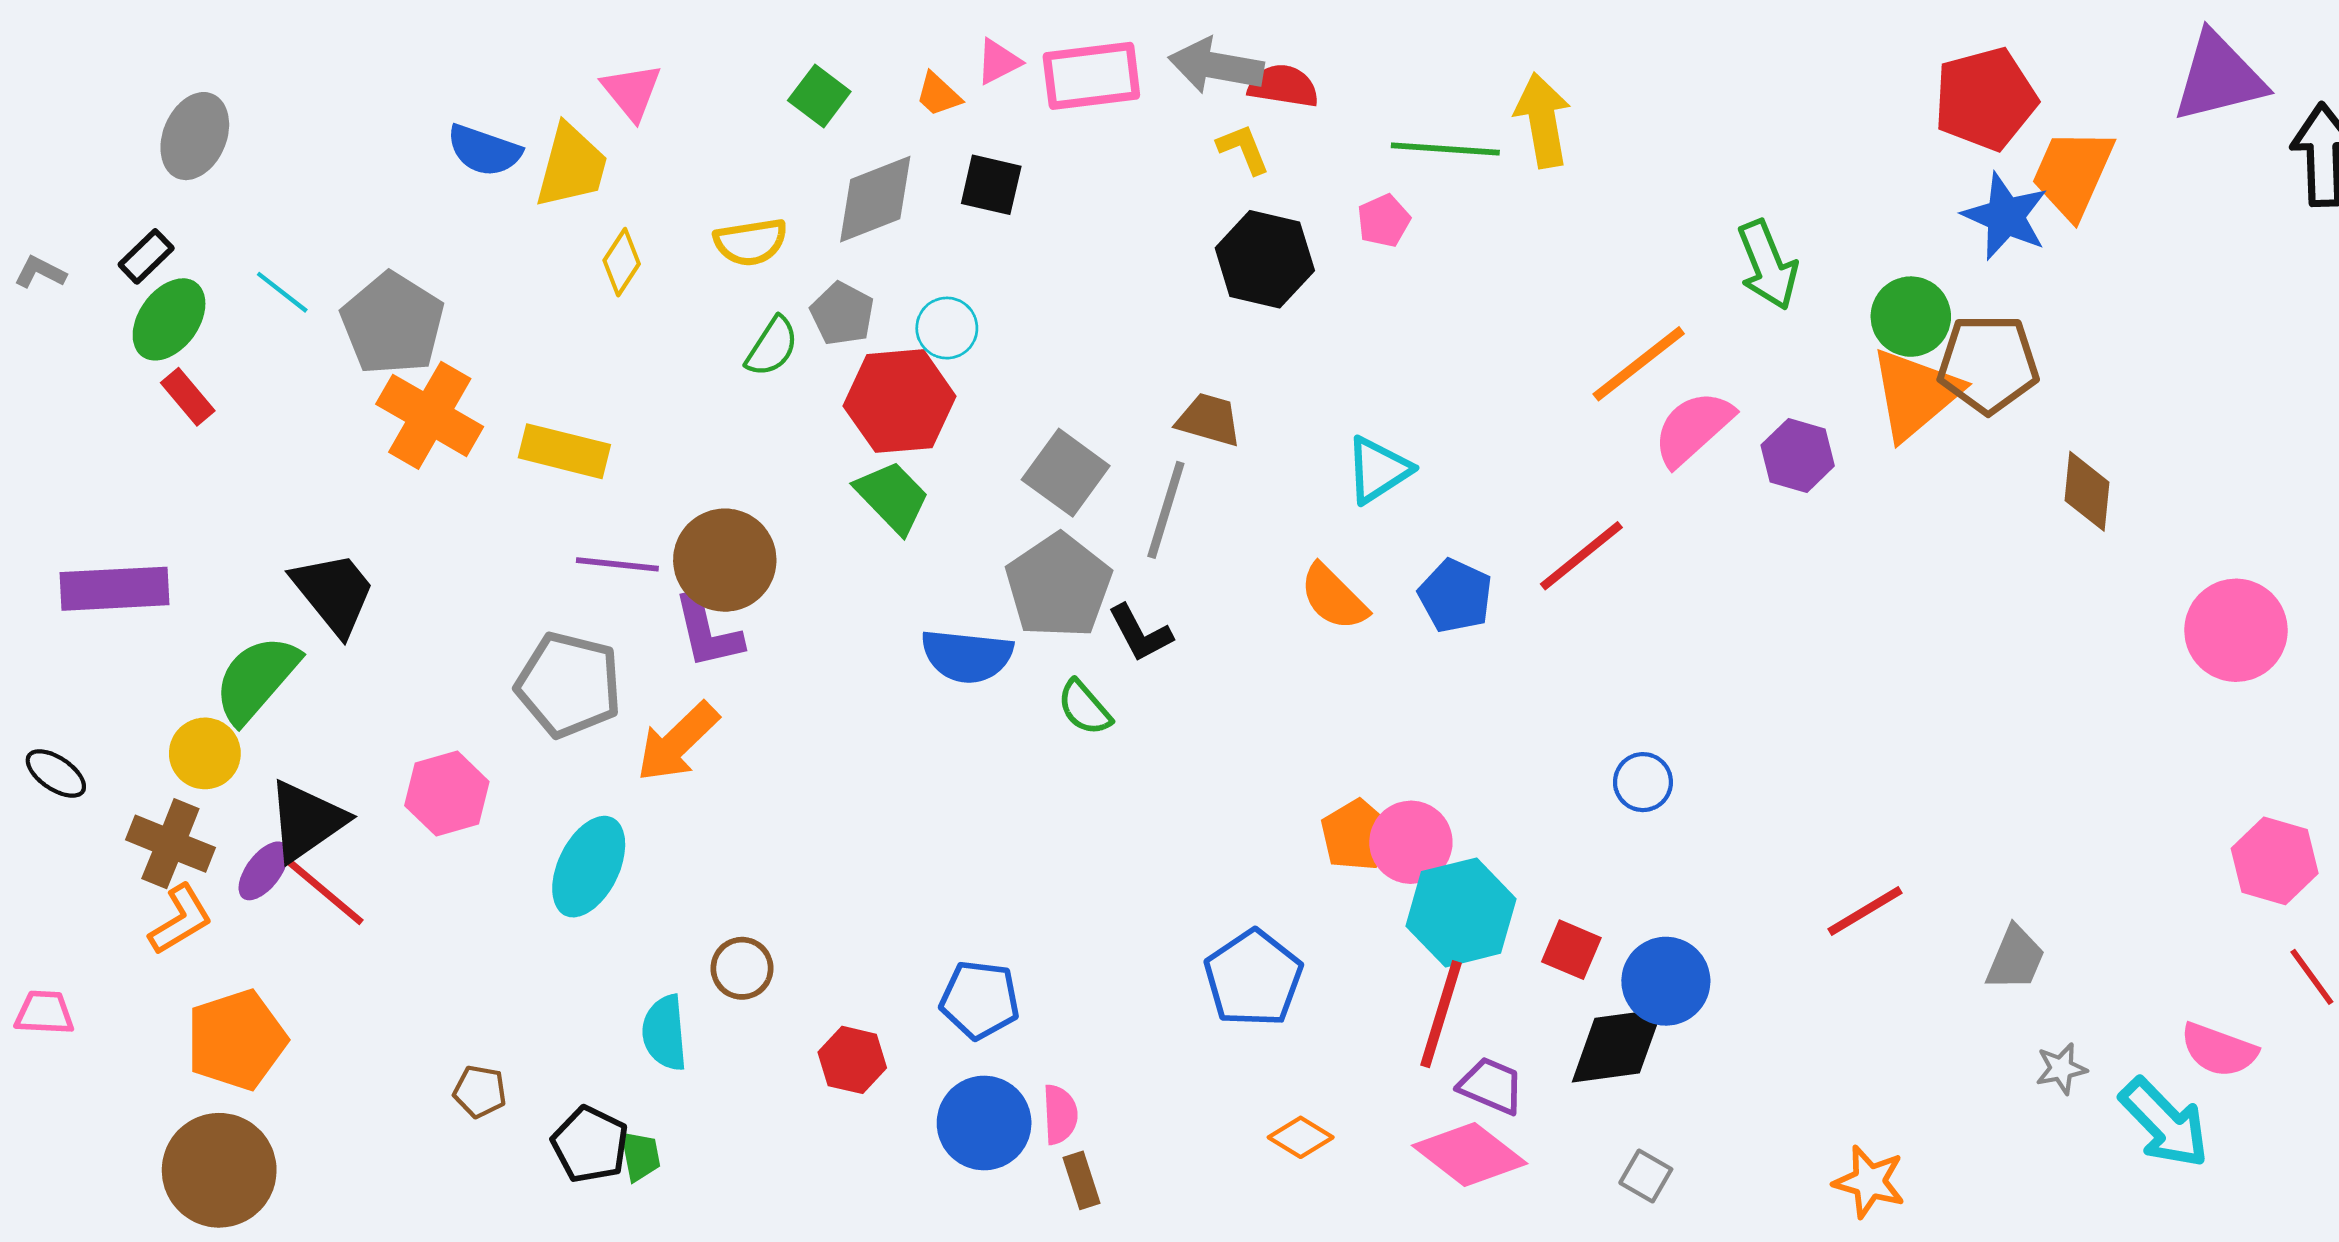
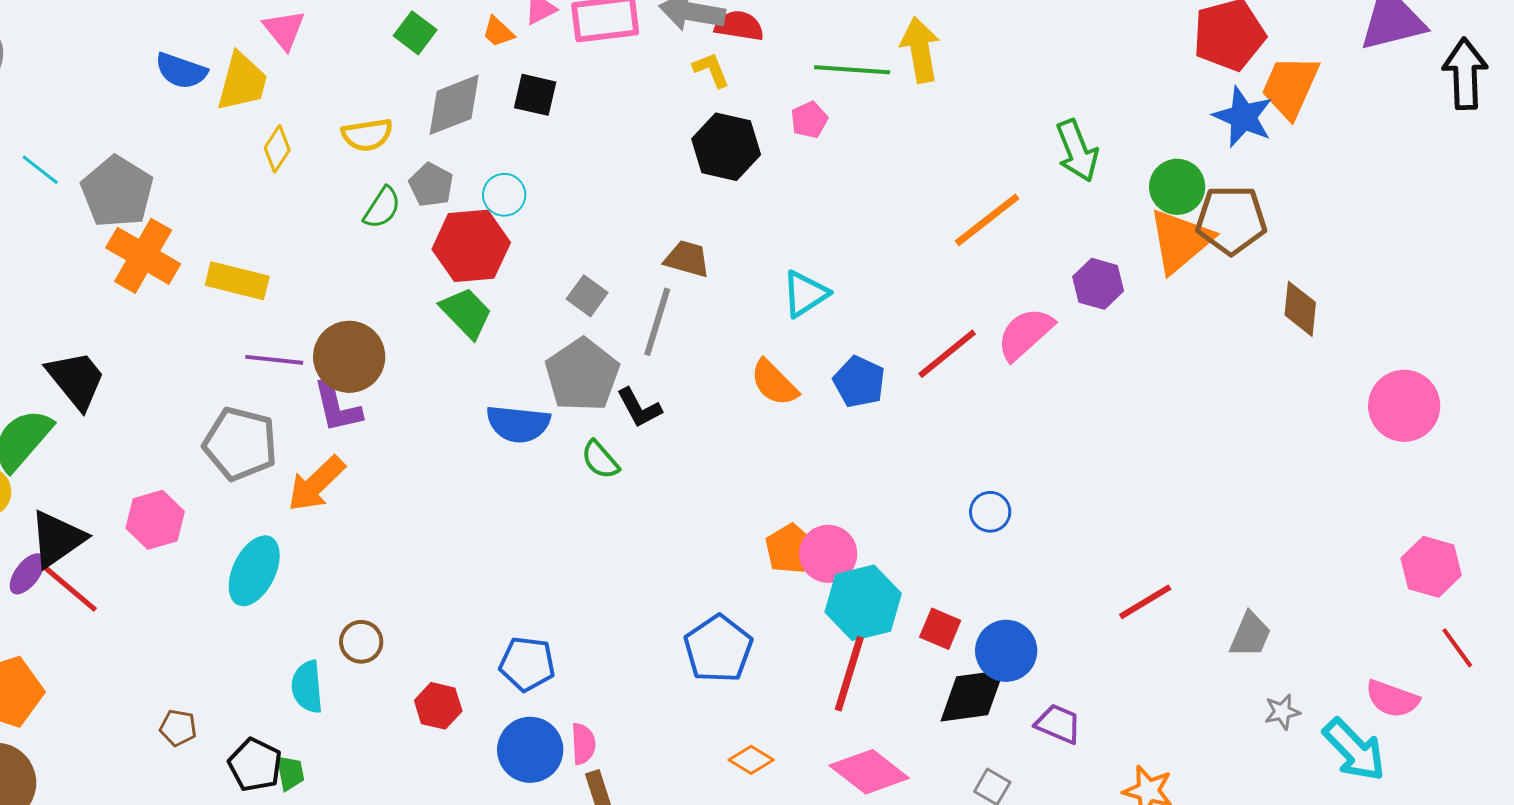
pink semicircle: (1693, 428) -> (1025, 334), moved
gray square: (1066, 473) -> (587, 296), size x0.7
purple trapezoid: (1491, 1086) -> (1058, 724), moved

